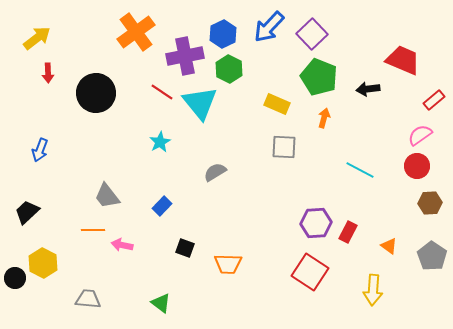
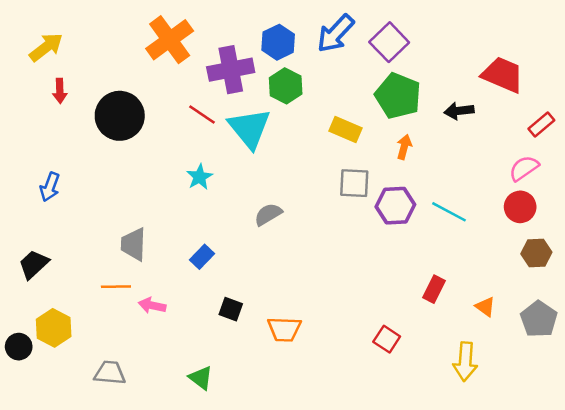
gray trapezoid: (107, 196) -> (133, 244), turned 40
purple hexagon: (316, 223) -> (395, 206), moved
red square: (310, 272) -> (387, 339), size x0.6

